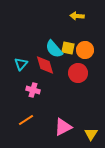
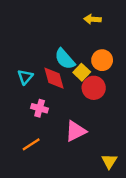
yellow square: (68, 48) -> (82, 72), moved, turned 32
pink triangle: (63, 127) -> (76, 131), moved

